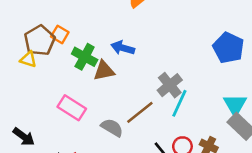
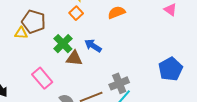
orange square: (60, 34) -> (76, 13), moved
brown pentagon: (40, 40) -> (34, 22), turned 30
yellow triangle: (28, 59) -> (21, 33), turned -32

